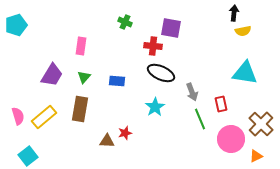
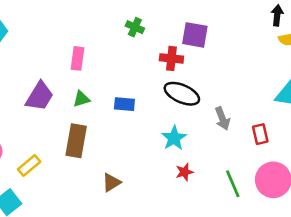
green triangle: (84, 77) -> (81, 99), turned 32
yellow rectangle: (44, 117) -> (29, 165), moved, size x0.7
green line: (200, 119) -> (233, 184), moved
red star: (125, 133) -> (184, 172), moved
brown triangle: (107, 141) -> (111, 182), turned -35

